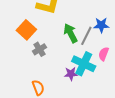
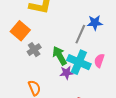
green arrow: (71, 33) -> (60, 56), moved
pink semicircle: (104, 54) -> (99, 61), moved

